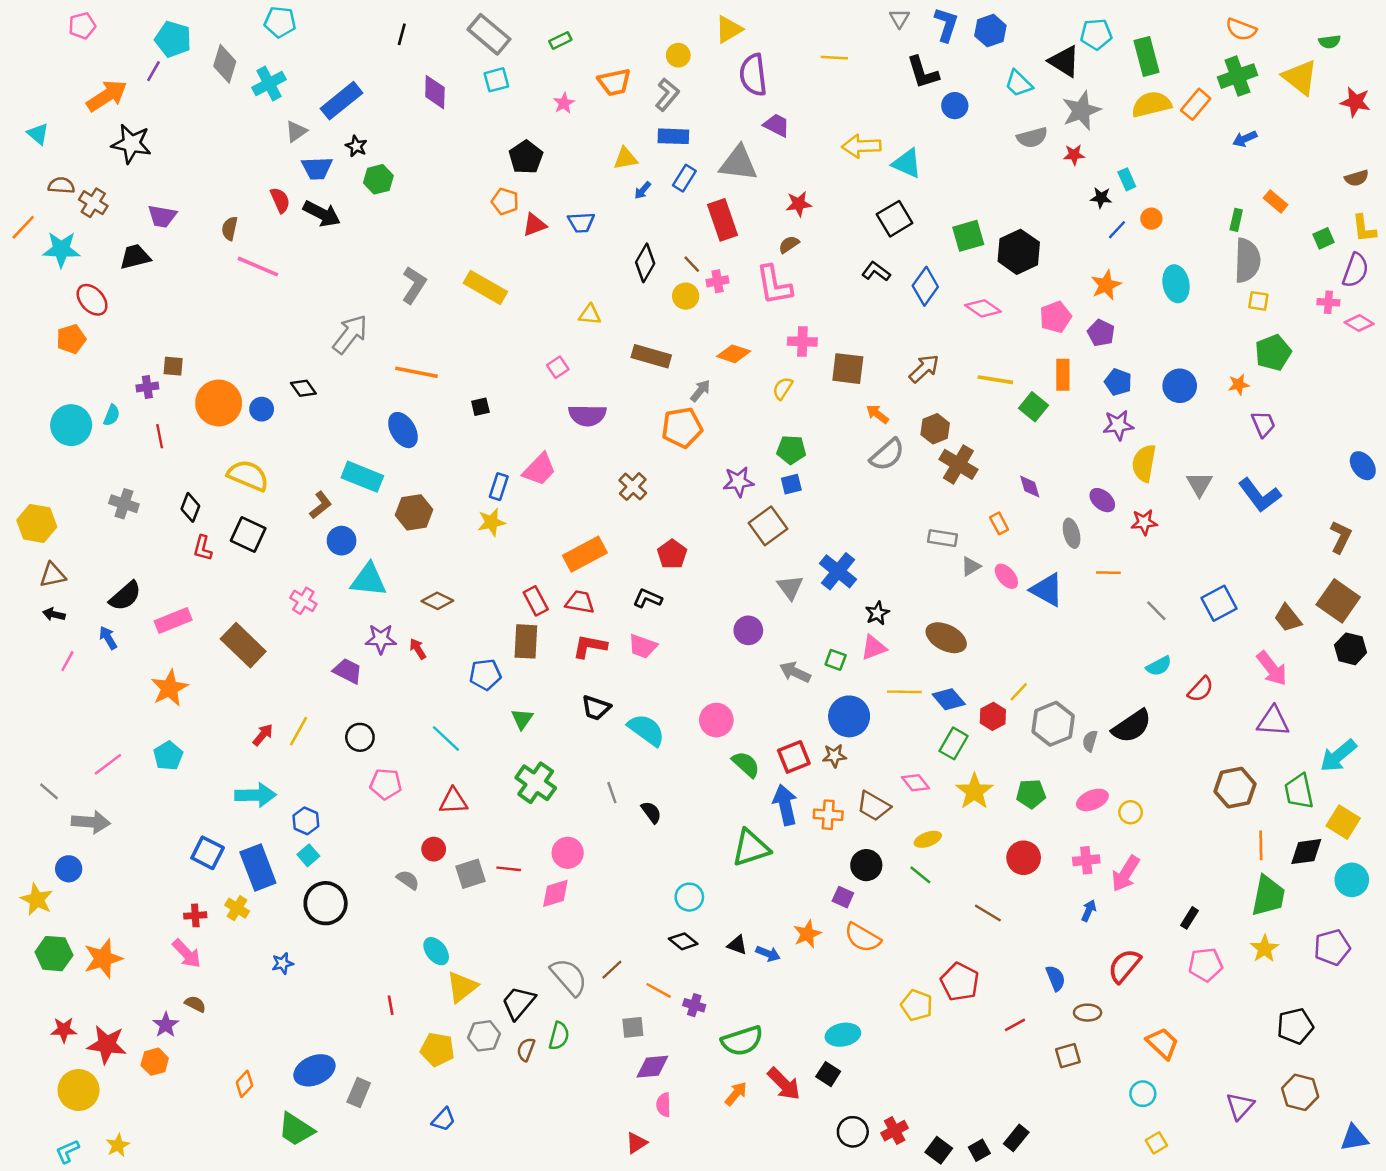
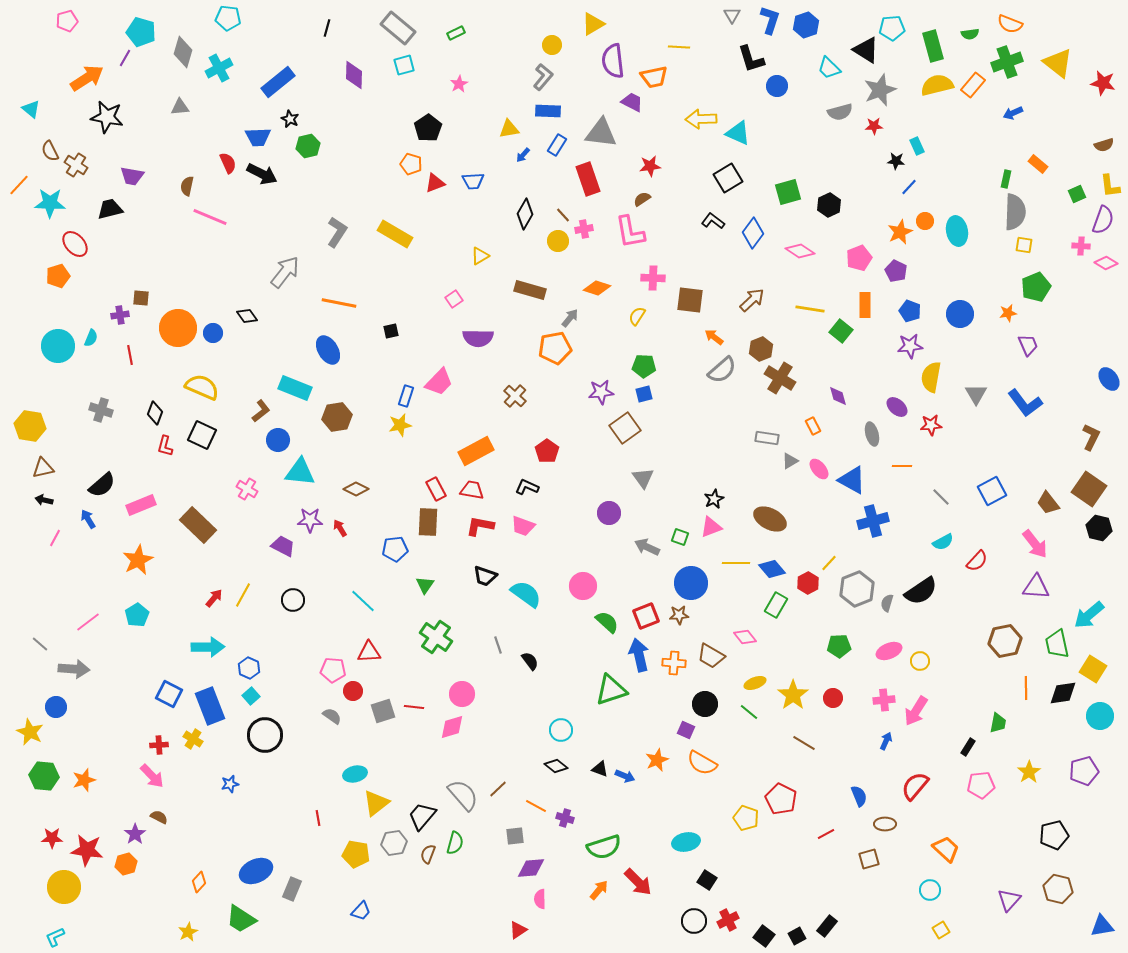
green semicircle: (1330, 42) -> (970, 34), moved
orange trapezoid: (614, 82) -> (654, 77), moved
gray triangle: (296, 131) -> (180, 107), moved, turned 30
brown semicircle: (61, 185) -> (50, 151), turned -120
orange circle: (1151, 219) -> (925, 221), moved
black hexagon: (1019, 252) -> (829, 205), size x0.7
yellow triangle: (590, 315) -> (480, 256), turned -36
blue cross: (838, 571) -> (873, 521), moved, turned 36
pink pentagon: (386, 784) -> (333, 670), moved
yellow star: (974, 791) -> (793, 695), moved
red circle: (1024, 858) -> (833, 698), size x0.7
green trapezoid: (1268, 896) -> (998, 723), moved, size x0.6
cyan ellipse: (436, 951) -> (355, 774), turned -65
orange star: (103, 959) -> (84, 780), size x0.7
black square: (828, 1074) -> (707, 880), moved
yellow star: (118, 1145) -> (188, 932), moved

